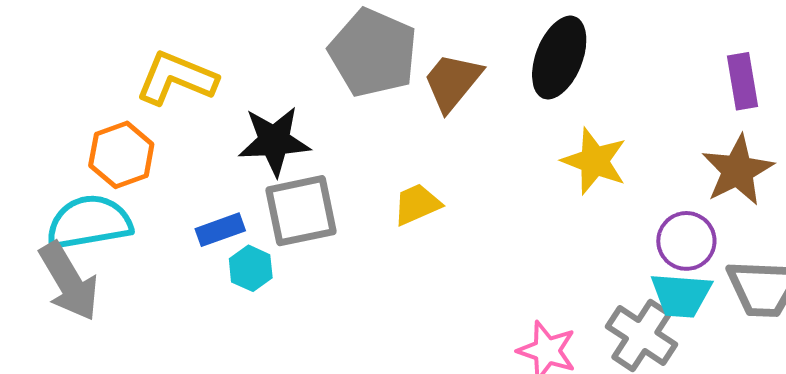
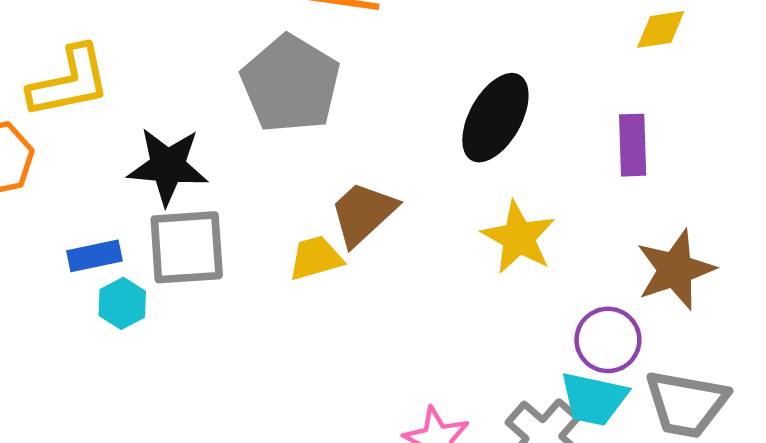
yellow L-shape: (176, 78) -> (69, 82), turned 138
purple rectangle: (742, 81) -> (633, 145), moved
brown trapezoid: (452, 82) -> (363, 213), moved

